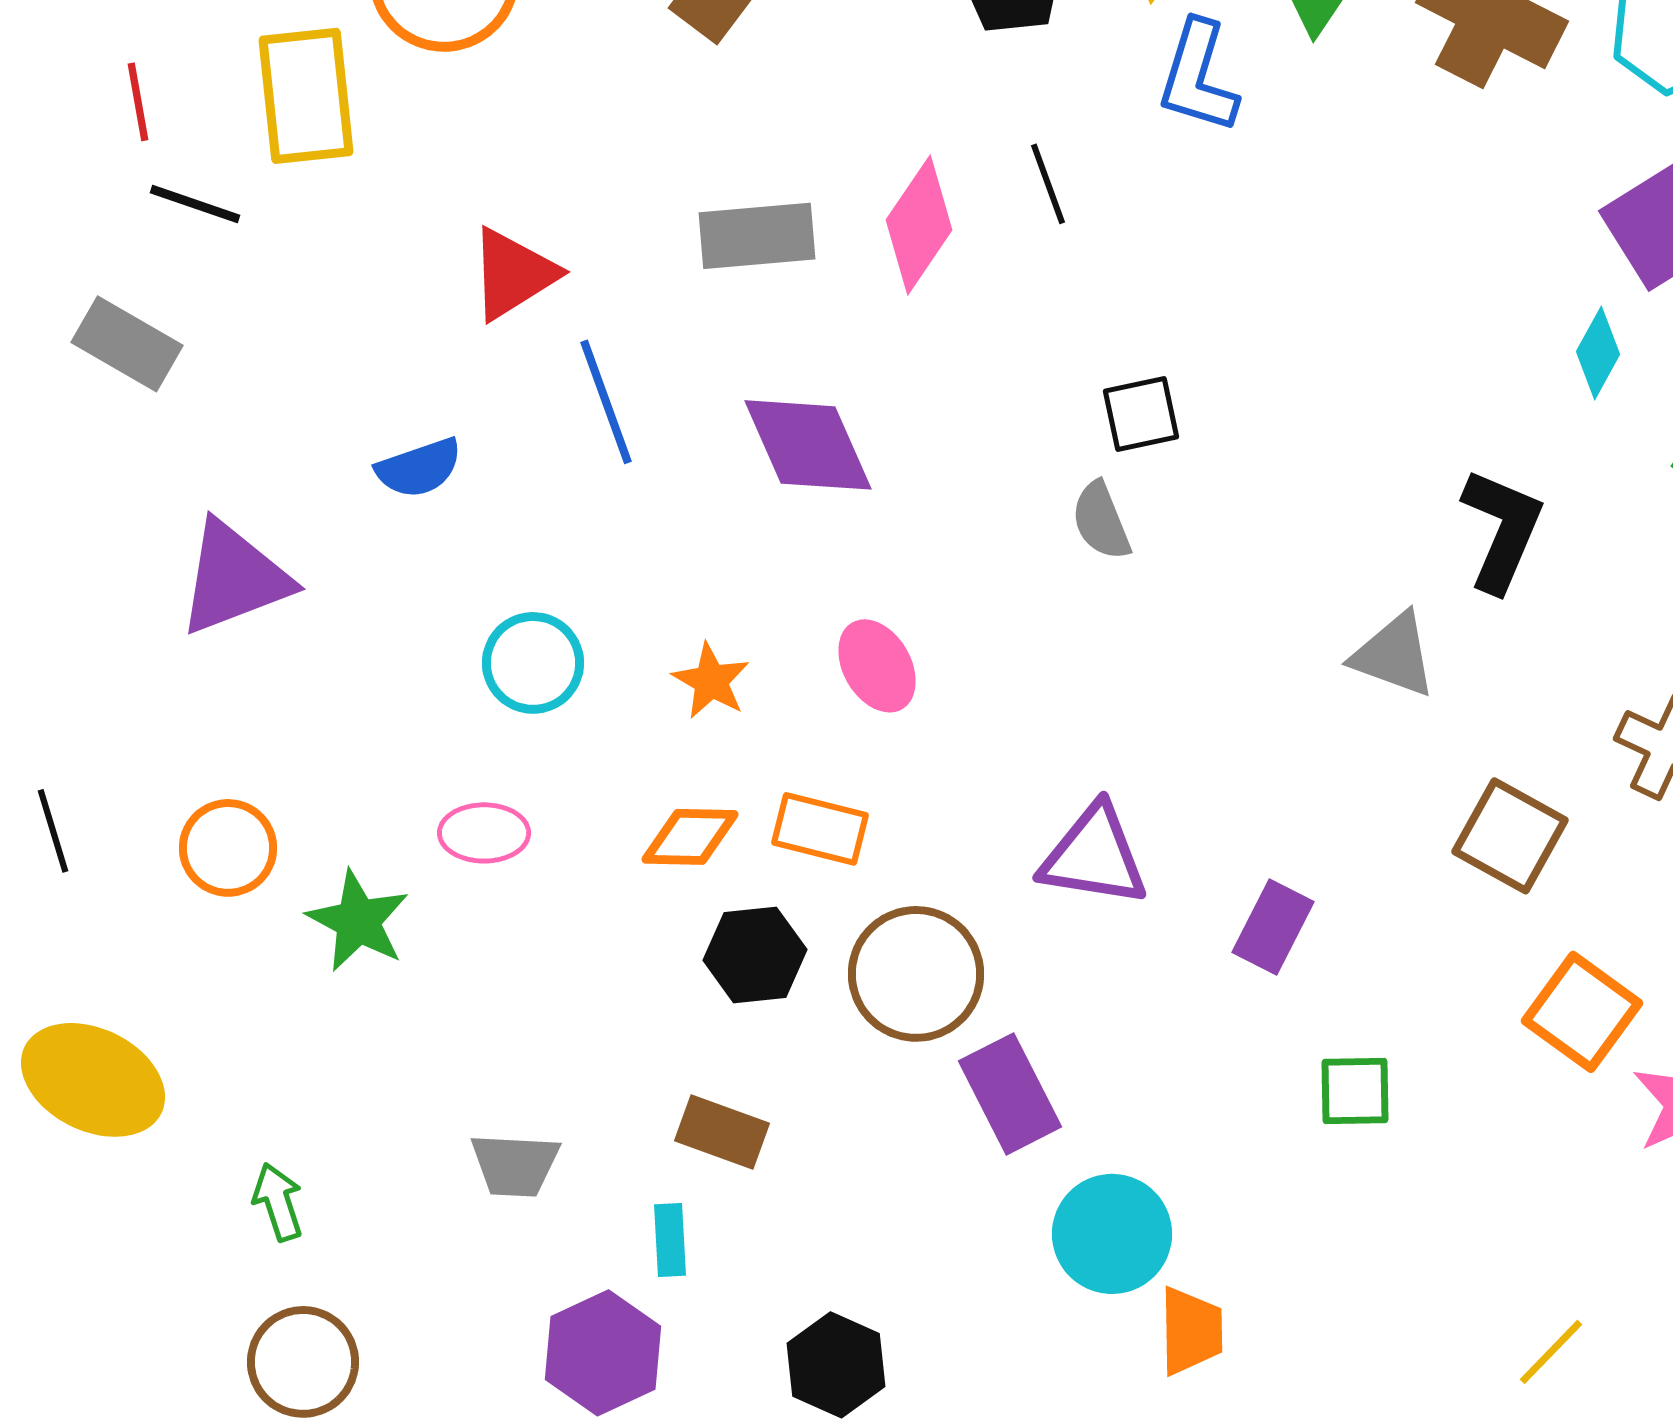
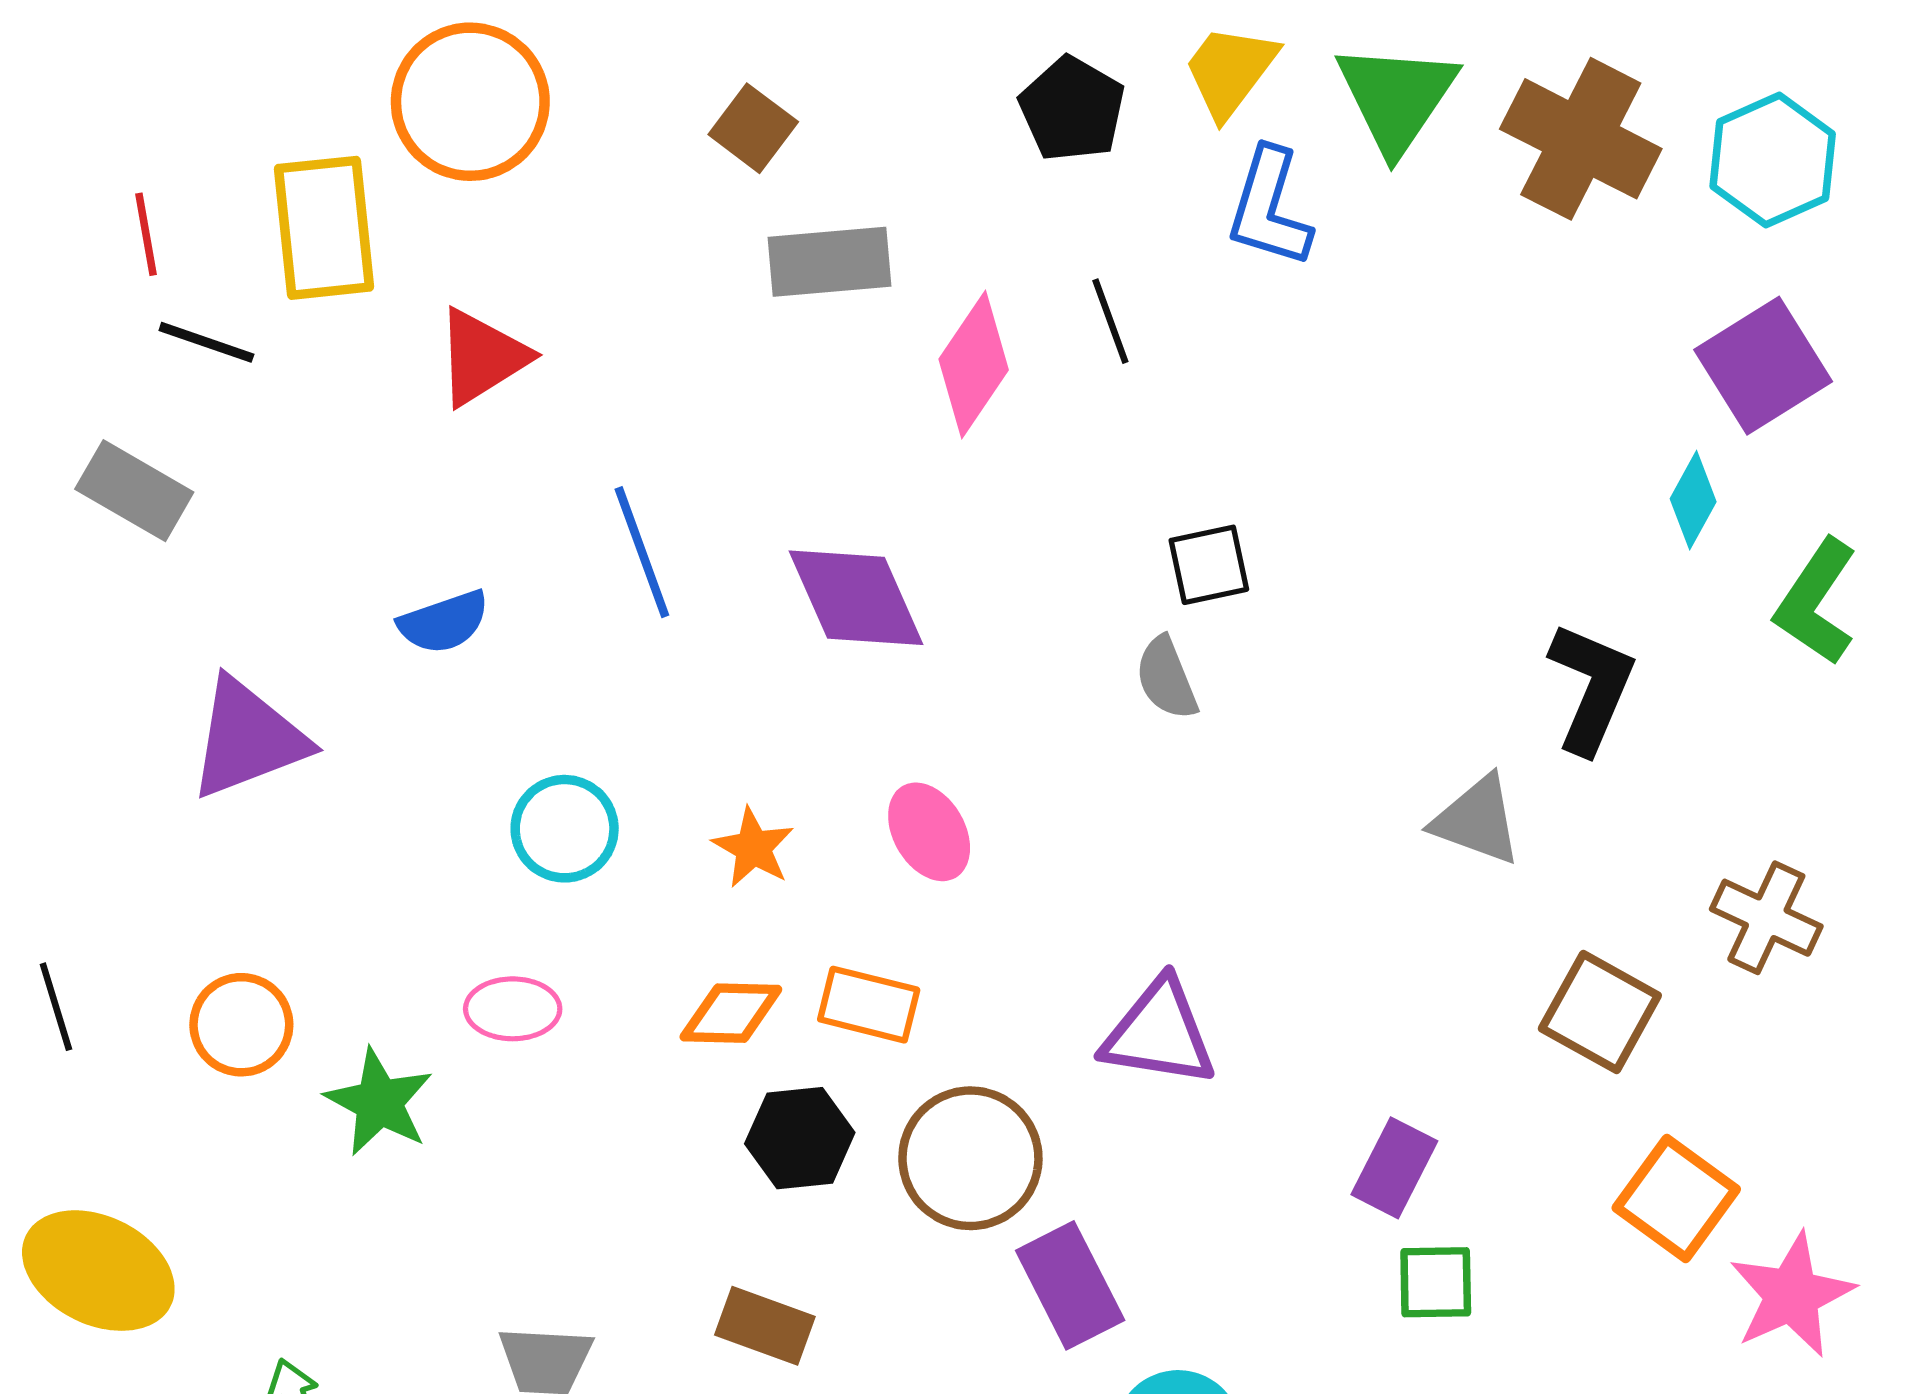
gray rectangle: (757, 236) -> (830, 262), moved
red triangle: (513, 274) -> (482, 357), moved
purple rectangle: (1273, 927) -> (1394, 1168), moved

